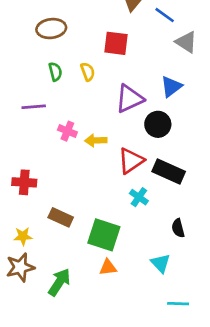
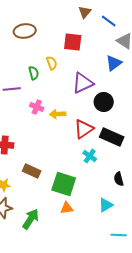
green semicircle: (55, 72) -> (34, 73), moved
blue triangle: (171, 87) -> (114, 63), moved
cyan triangle: (161, 263) -> (106, 205), turned 42

